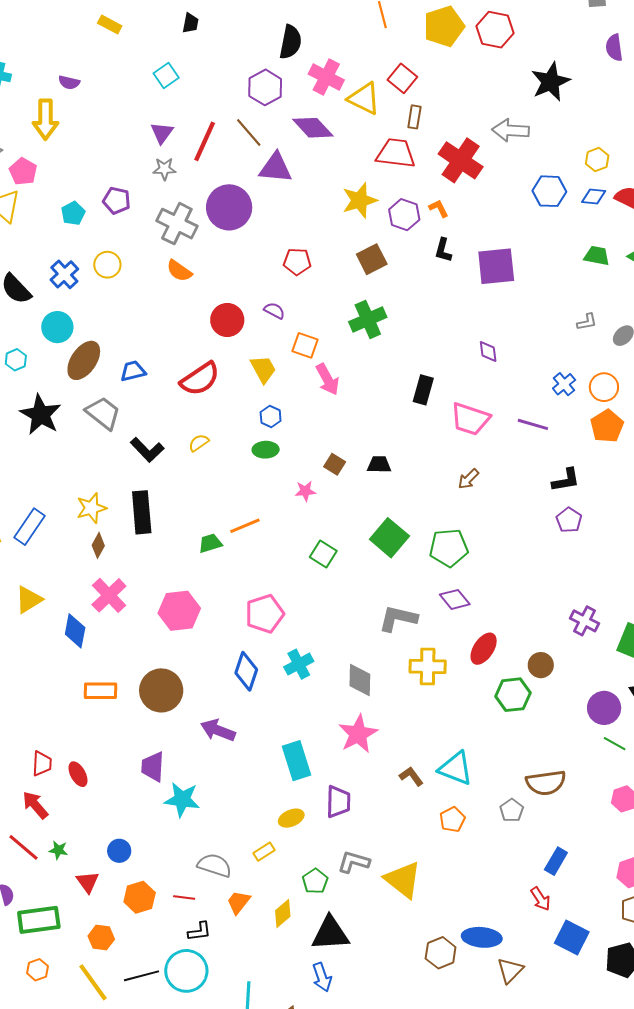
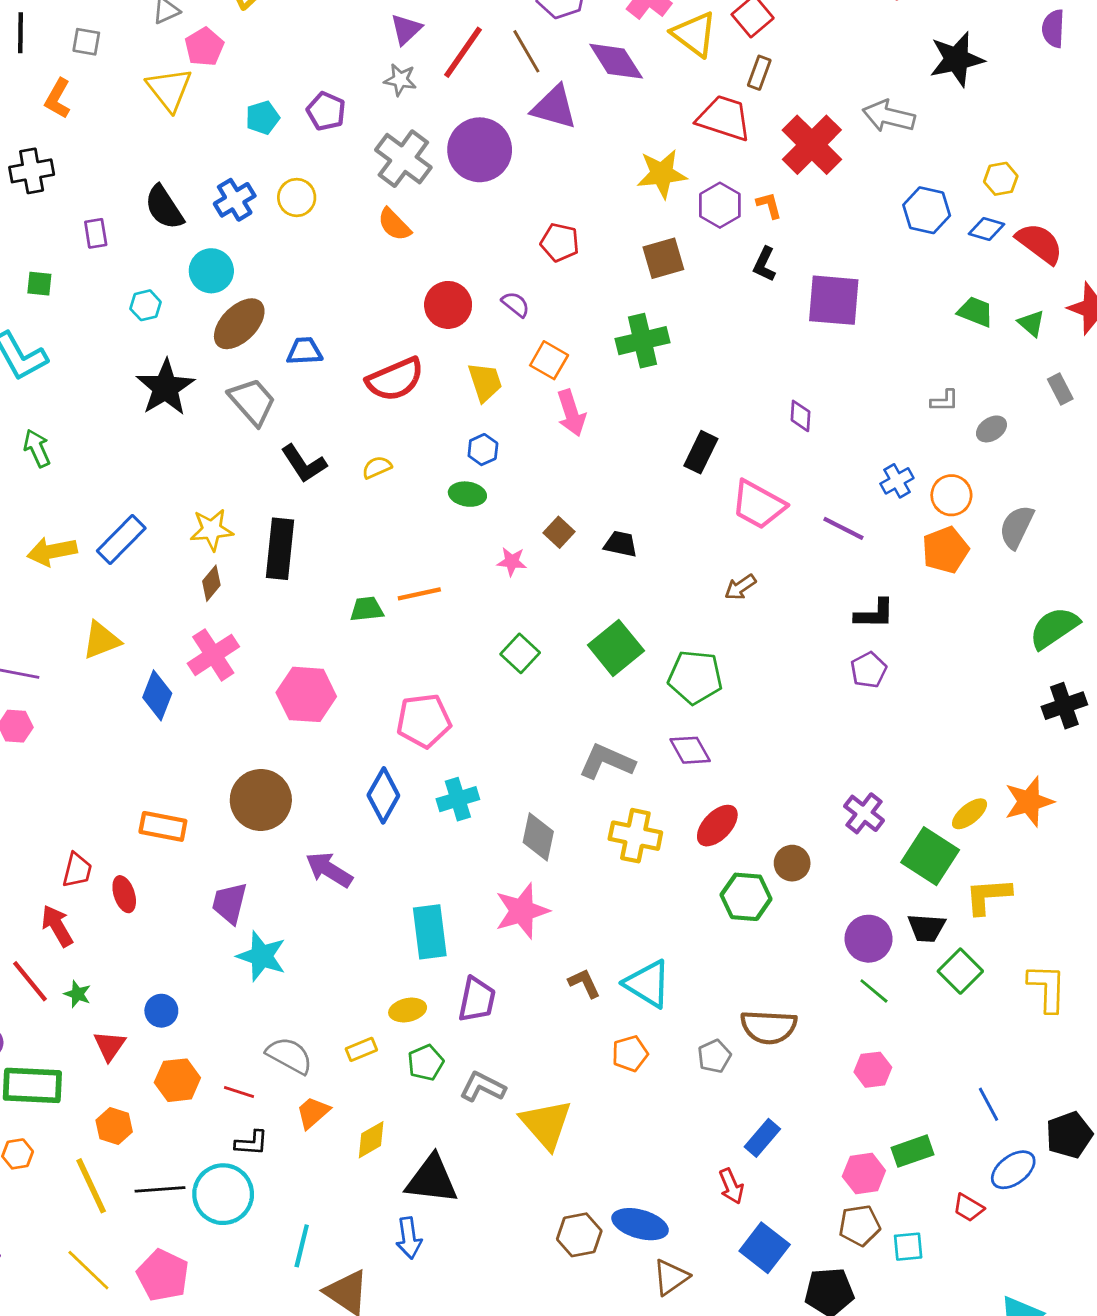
orange rectangle: (100, 691) -> (163, 826), moved
green pentagon: (315, 881) -> (426, 1063), moved

